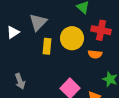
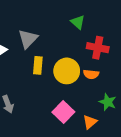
yellow circle: (72, 38) -> (67, 71), moved

